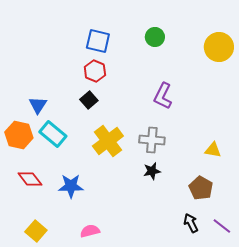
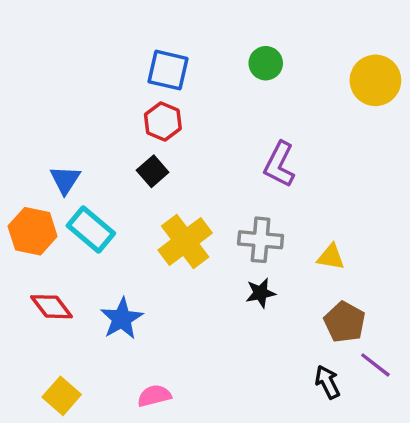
yellow triangle: (213, 150) -> (331, 257), moved
blue star: (71, 186) -> (122, 319), turned -30
purple line: (222, 226) -> (375, 365), moved

